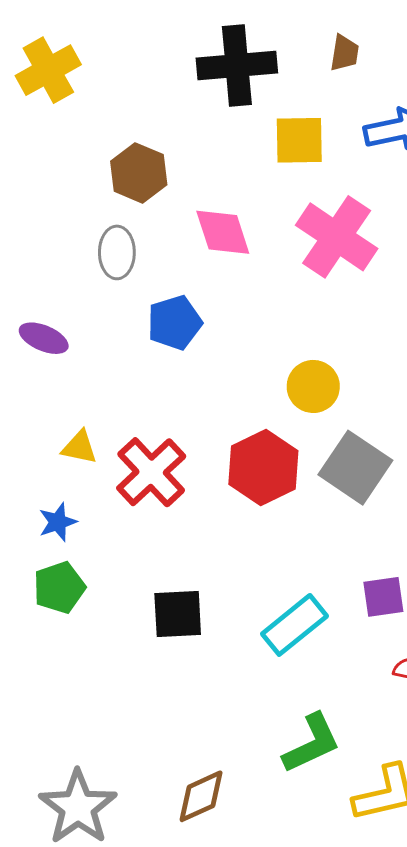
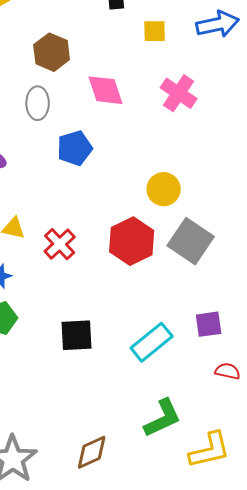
yellow square: (299, 140) -> (155, 31), size x0.7
pink cross: (337, 237) -> (179, 93), size x0.7
red cross: (151, 472) -> (60, 244), size x0.7

